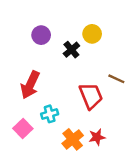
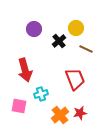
brown line: (116, 79) -> (86, 49), moved
red arrow: (30, 85) -> (25, 70), turned -40
pink square: (23, 129) -> (19, 106), turned -35

